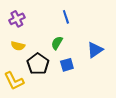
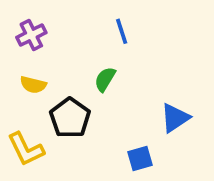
blue triangle: (95, 50) -> (175, 118), moved
blue square: (67, 65) -> (140, 158), moved

